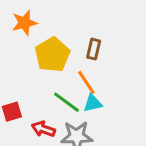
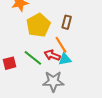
green line: (66, 102) -> (33, 58), moved
red arrow: (43, 129) -> (52, 55), moved

